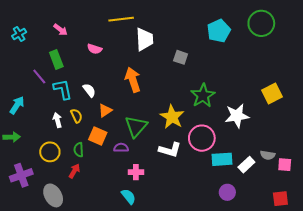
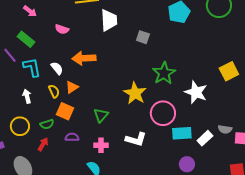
green rectangle: (56, 59) -> (26, 39), turned -30
orange arrow: (133, 80) -> (84, 58), moved, turned -75
yellow semicircle: (76, 116) -> (54, 91), moved
white star: (237, 116) -> (196, 92), turned 30
green triangle: (136, 126) -> (101, 115), moved, size x0.7
purple semicircle: (121, 148) -> (72, 137), moved
green semicircle: (79, 150) -> (47, 124), turned -104
white L-shape: (170, 150) -> (136, 139), moved

